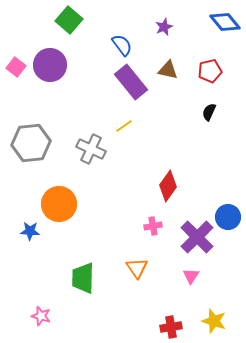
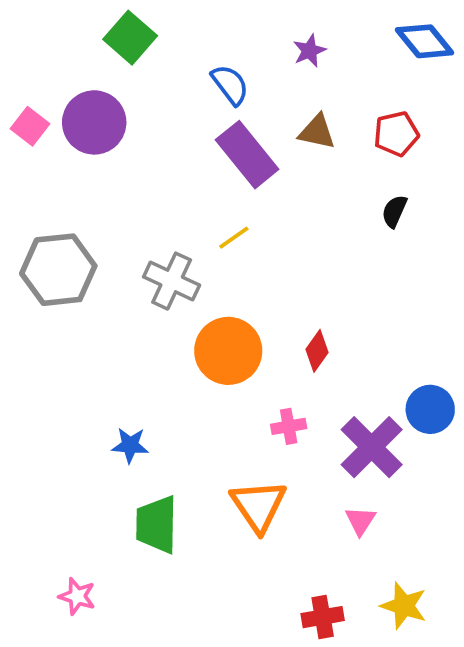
red diamond: (168, 186) -> (317, 351), size x0.7
orange circle: (59, 204) -> (228, 351), moved
blue star: (30, 231) -> (130, 445), moved
orange triangle: (137, 268) -> (258, 506), size x1.4

